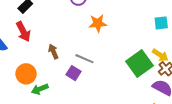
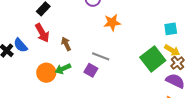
cyan square: (161, 23) -> (171, 29), moved
brown arrow: (53, 52) -> (66, 44), moved
green arrow: (40, 89) -> (63, 69), moved

